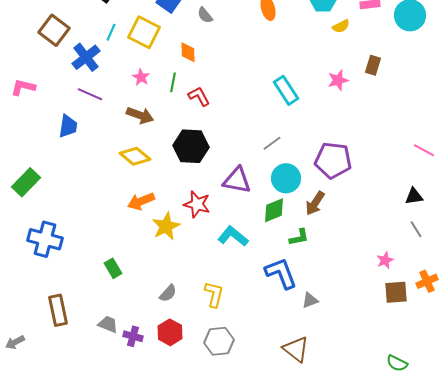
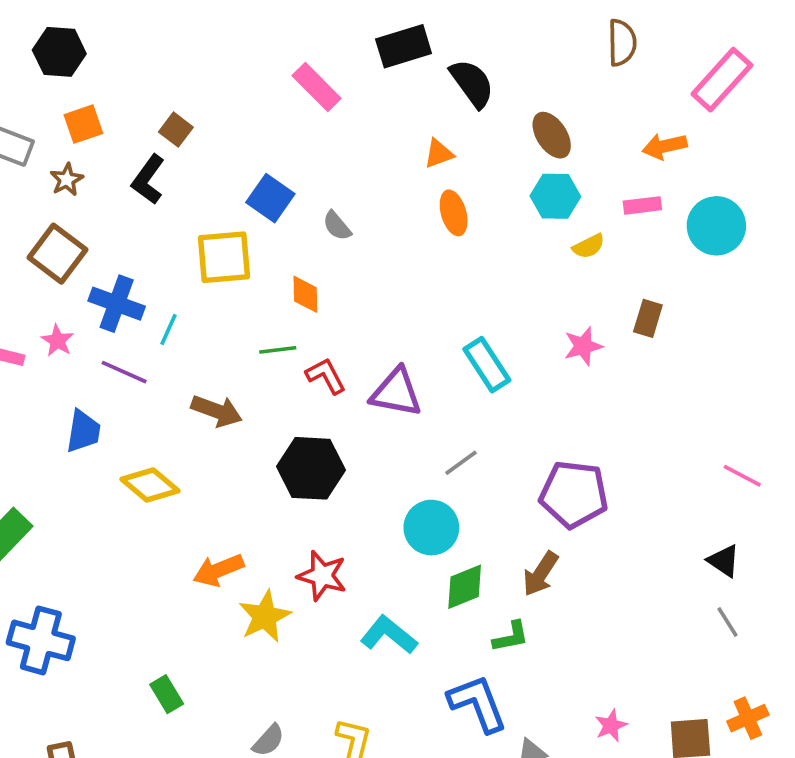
cyan line: (111, 32) -> (168, 329), moved
yellow square: (144, 32) -> (224, 257), turned -32
blue cross: (86, 57) -> (117, 304), turned -32
pink star: (141, 77) -> (57, 341), moved
green line: (173, 82) -> (278, 350), turned 72
yellow diamond: (135, 156) -> (150, 485), moved
cyan circle: (286, 178) -> (431, 528), moved
purple triangle: (237, 180) -> (396, 392), moved
black triangle: (414, 196) -> (724, 561), turned 42
pink star: (385, 260) -> (611, 726), moved

